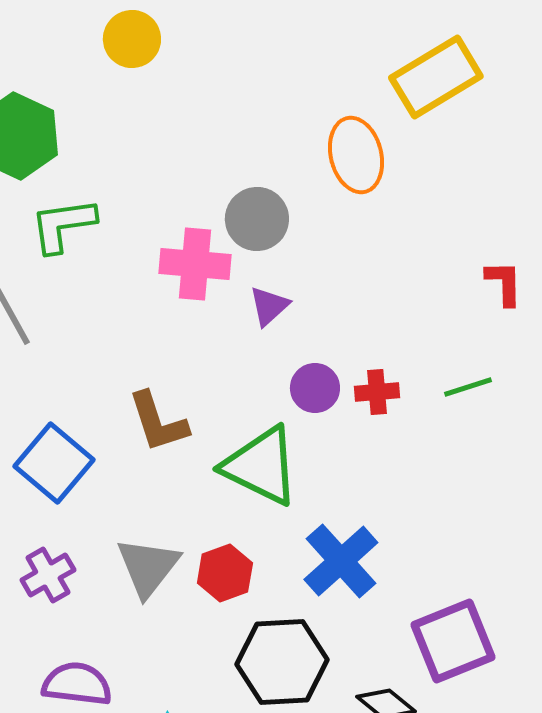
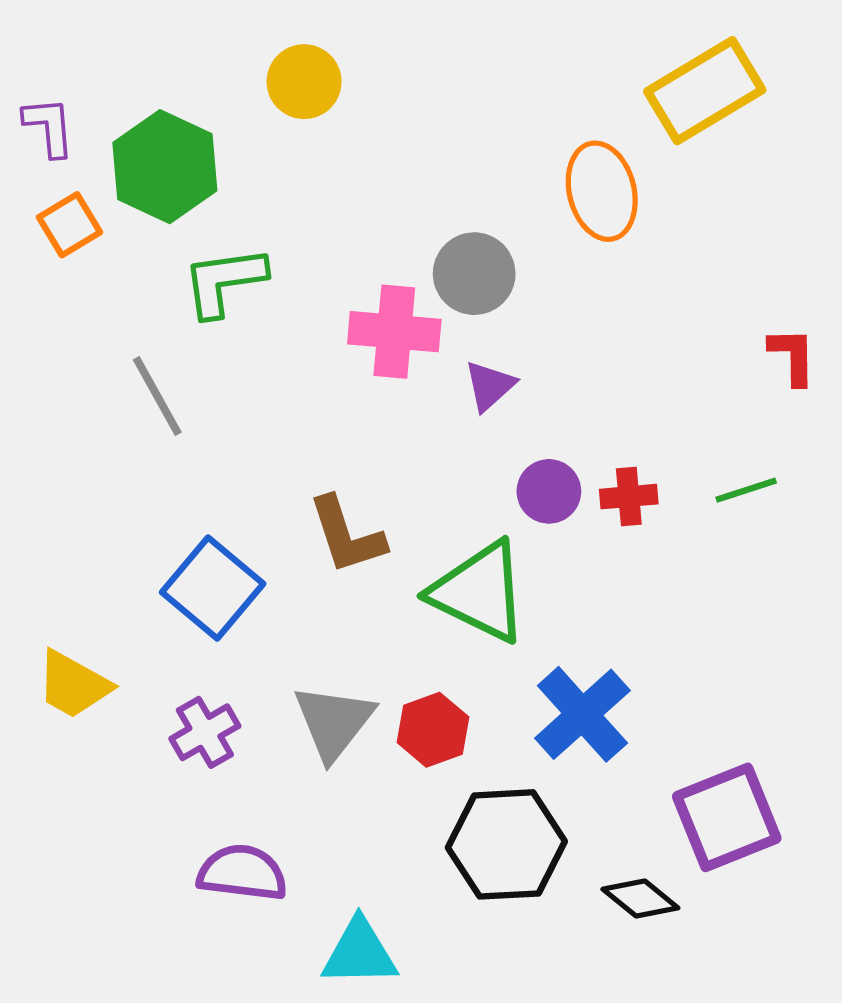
yellow circle: (132, 39) -> (304, 82), moved

